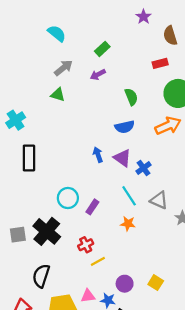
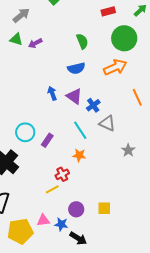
purple arrow: (98, 75) -> (35, 43), moved
gray triangle: (159, 200) -> (107, 123), moved
red cross: (86, 245) -> (62, 174), moved
yellow square: (156, 283) -> (104, 208), turned -32

